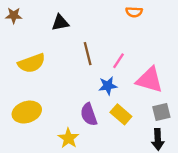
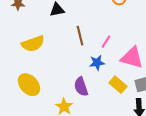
yellow ellipse: (27, 112) -> (29, 85), turned 65
yellow rectangle: (121, 114) -> (118, 85), moved

